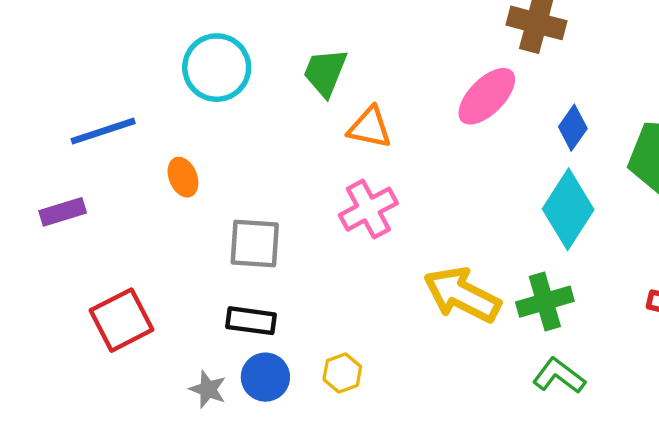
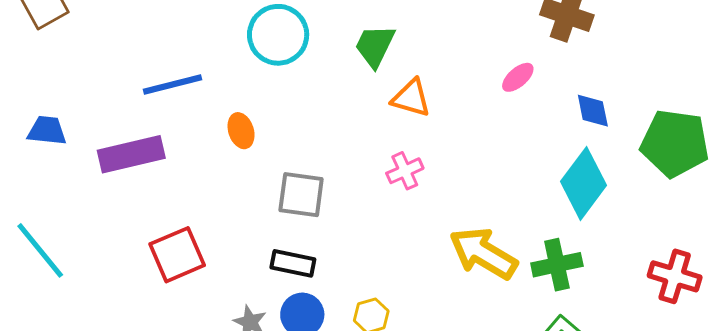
pink ellipse: (487, 96) -> (518, 77), size x0.6
blue diamond: (573, 128) -> (593, 111), turned -51
pink cross: (368, 209) -> (405, 171), size x0.7
purple rectangle: (63, 212) -> (131, 154), size x1.6

